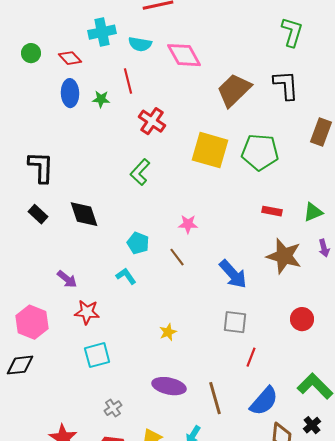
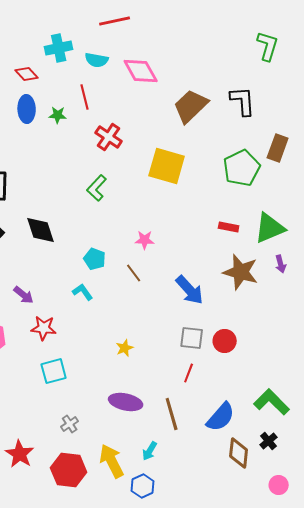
green L-shape: (292, 32) -> (268, 46), moved
green pentagon: (260, 152) -> (242, 168), moved, turned -30
green triangle: (313, 212) -> (270, 228), size x1.6
red circle: (302, 319) -> (225, 341), moved
red line: (251, 357) -> (189, 373), moved

